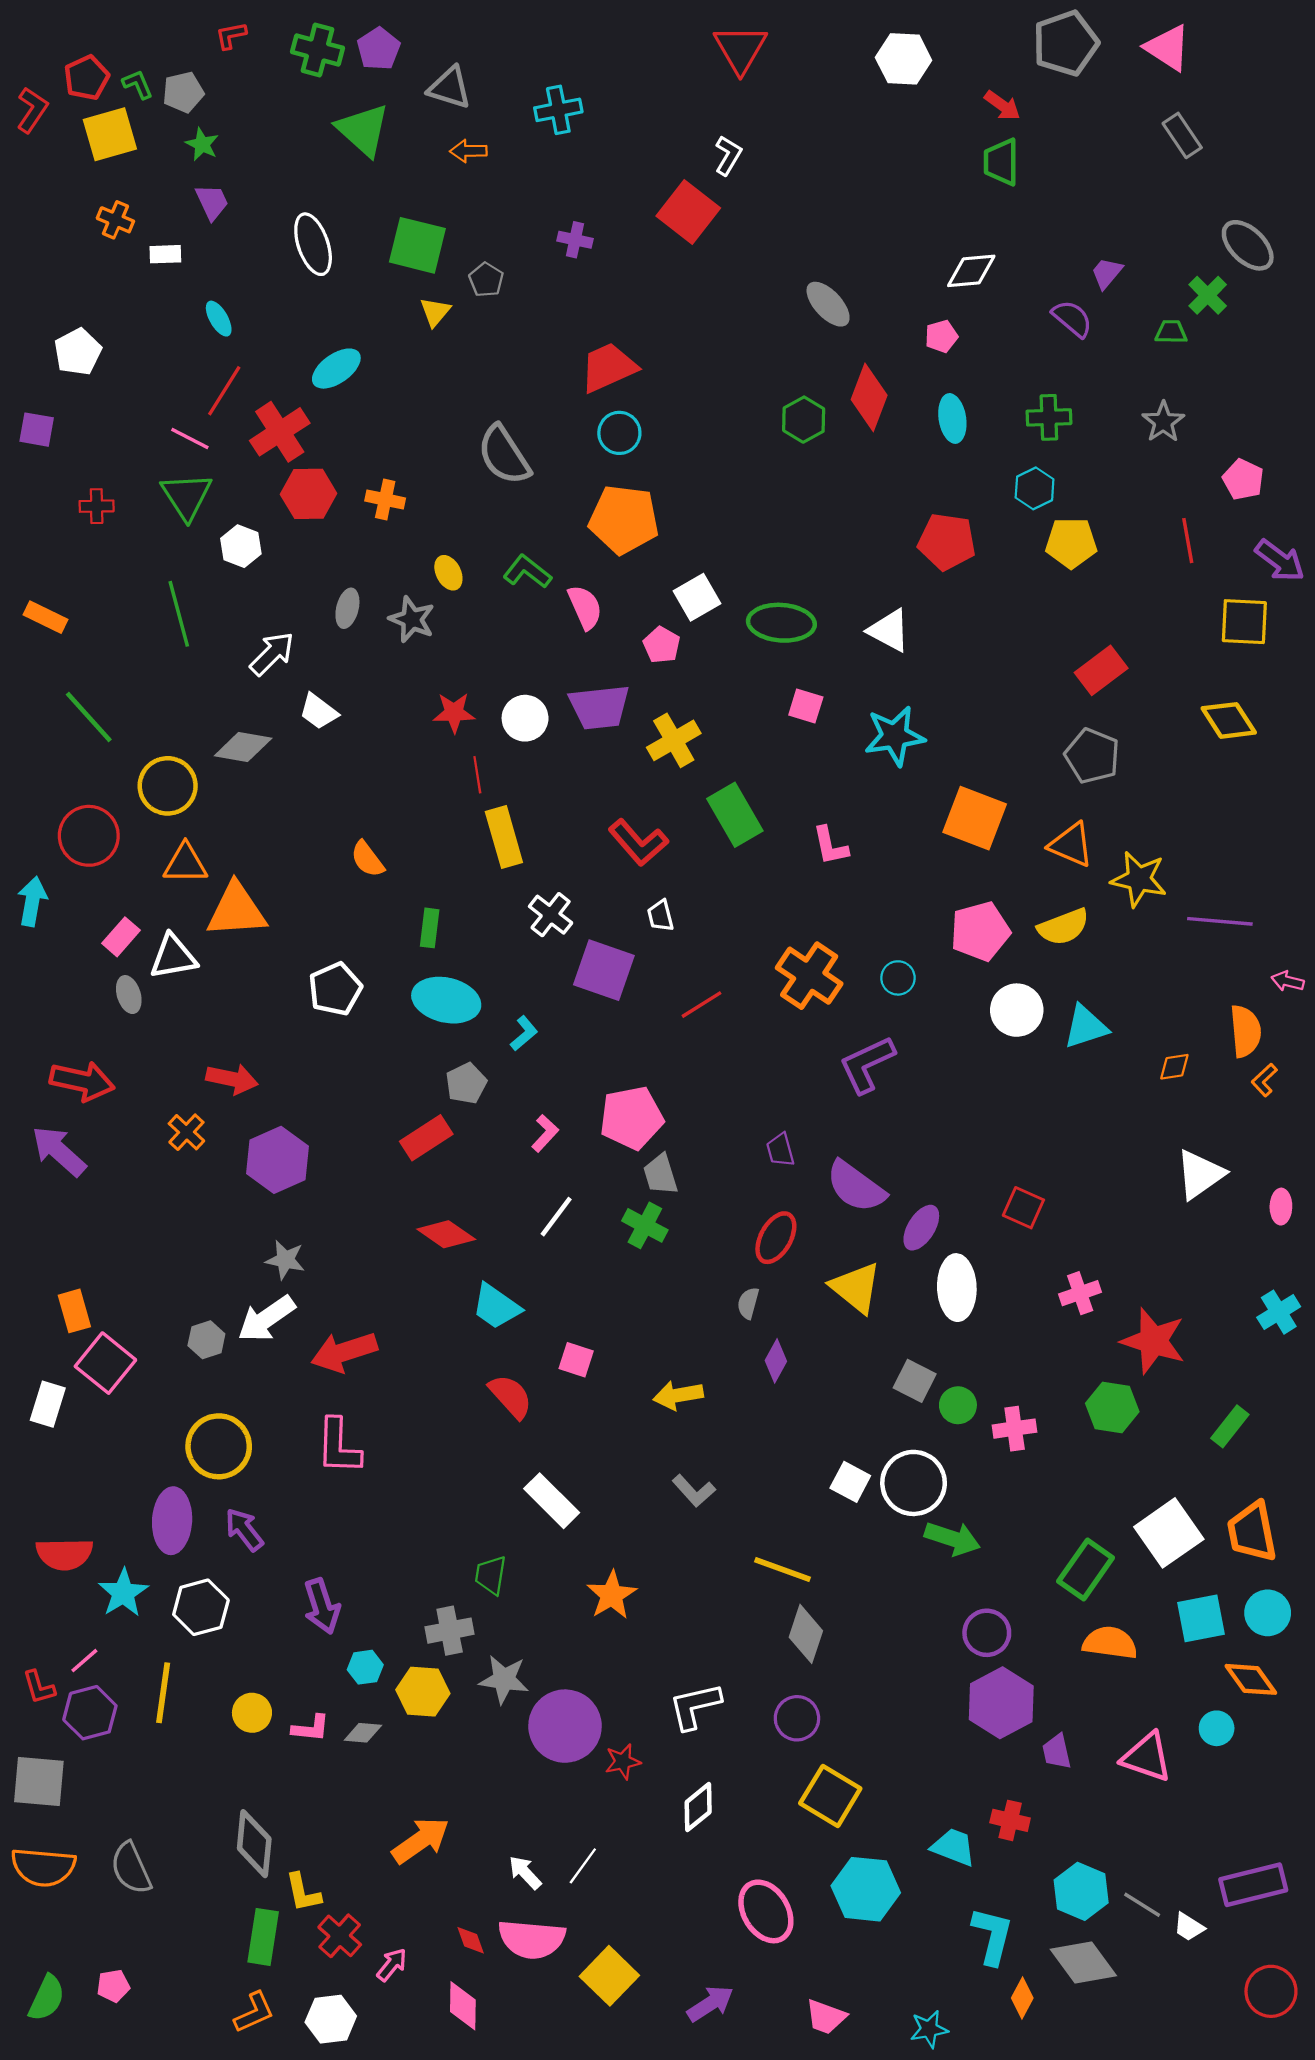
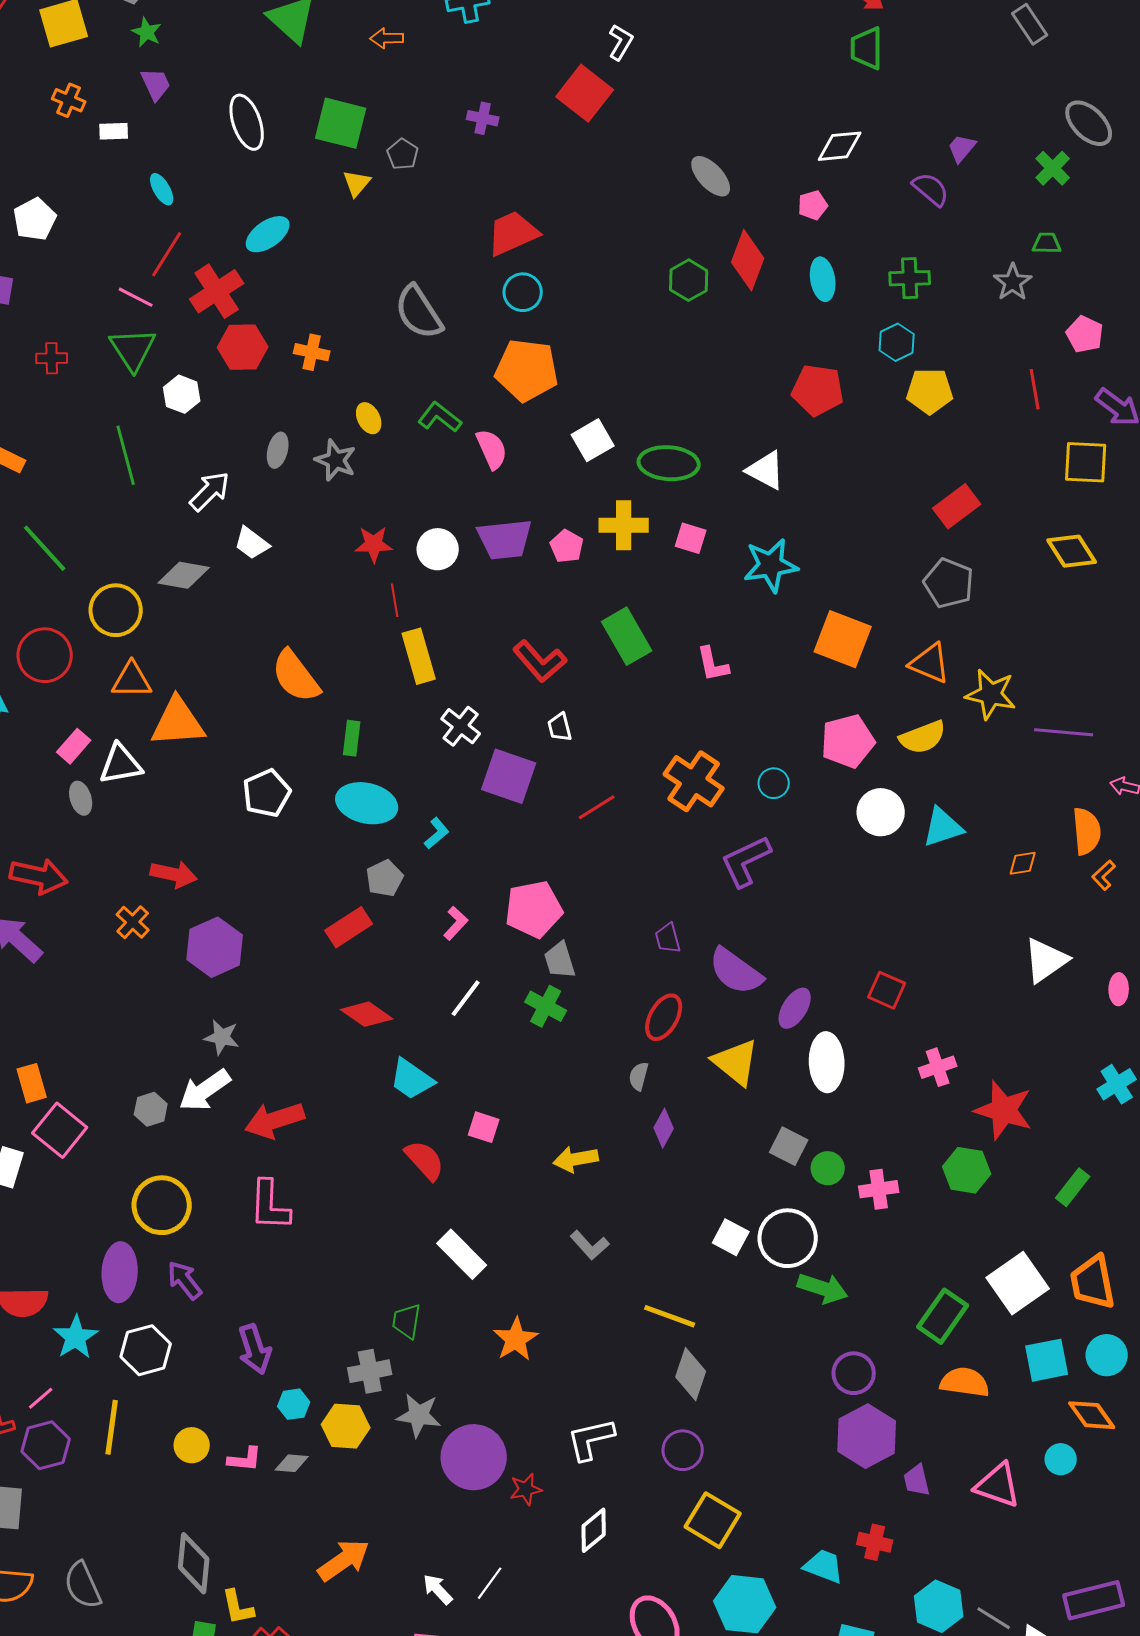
green trapezoid: (1171, 332) -> (1047, 243), moved
pink pentagon: (662, 645) -> (567, 546), moved
yellow cross: (674, 740) -> (624, 525), moved, turned 30
orange semicircle: (367, 859) -> (296, 676), size x1.6

